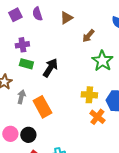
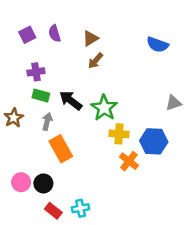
brown arrow: (88, 36) -> (95, 61), moved
green star: (102, 61) -> (104, 108), moved
black arrow: (50, 68) -> (71, 100), turned -84
gray arrow: (21, 97) -> (47, 121), moved

